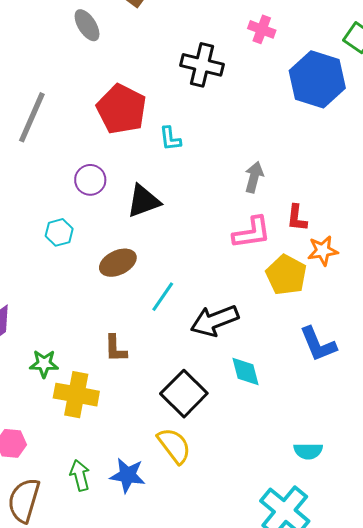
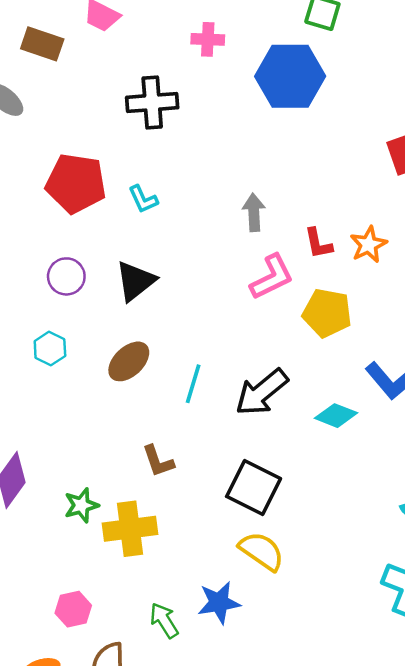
orange star: (323, 251) -> (369, 245), moved
cyan diamond: (245, 371) -> (336, 416), moved, turned -36

